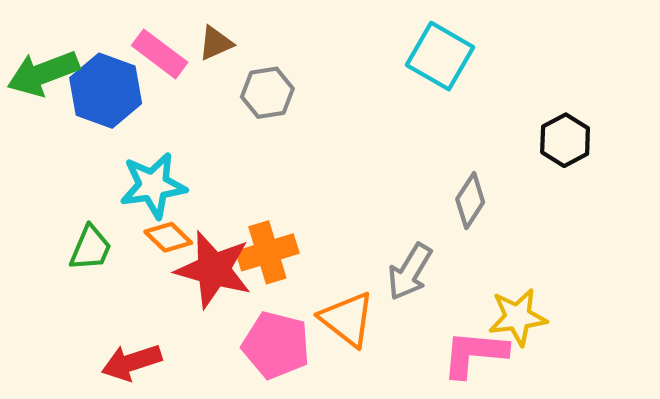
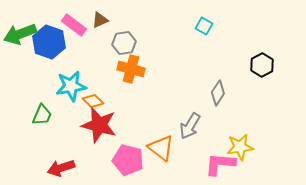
cyan square: (440, 56) -> (204, 26), size x0.6
orange diamond: (168, 237) -> (93, 101), moved
orange cross: (267, 252) -> (131, 69), moved, turned 32

